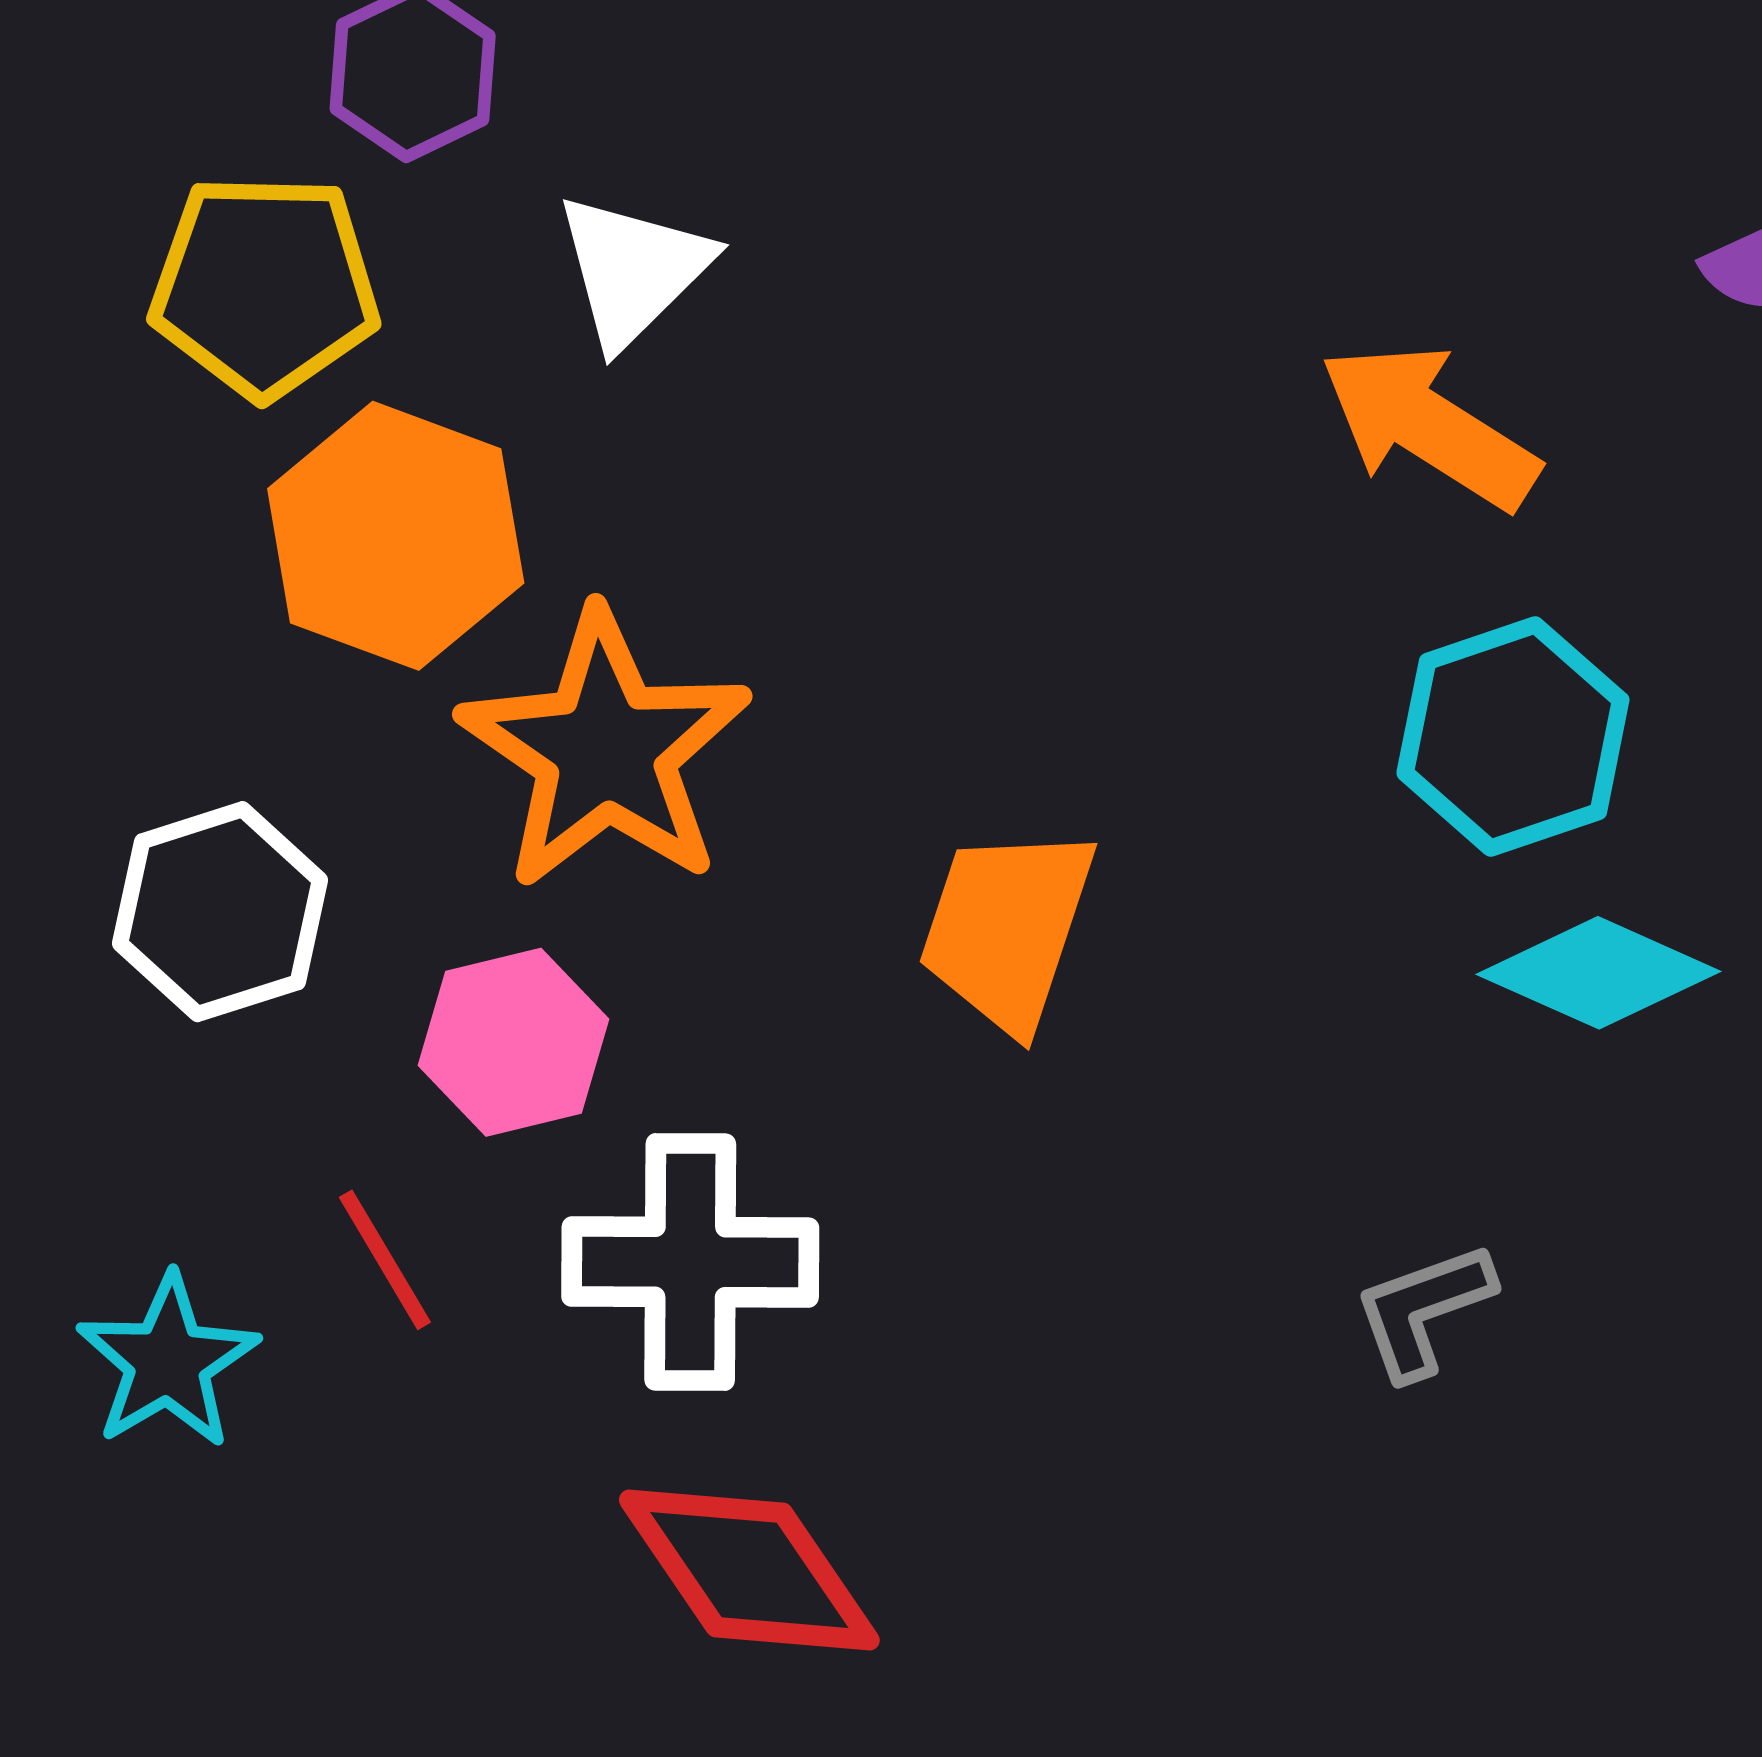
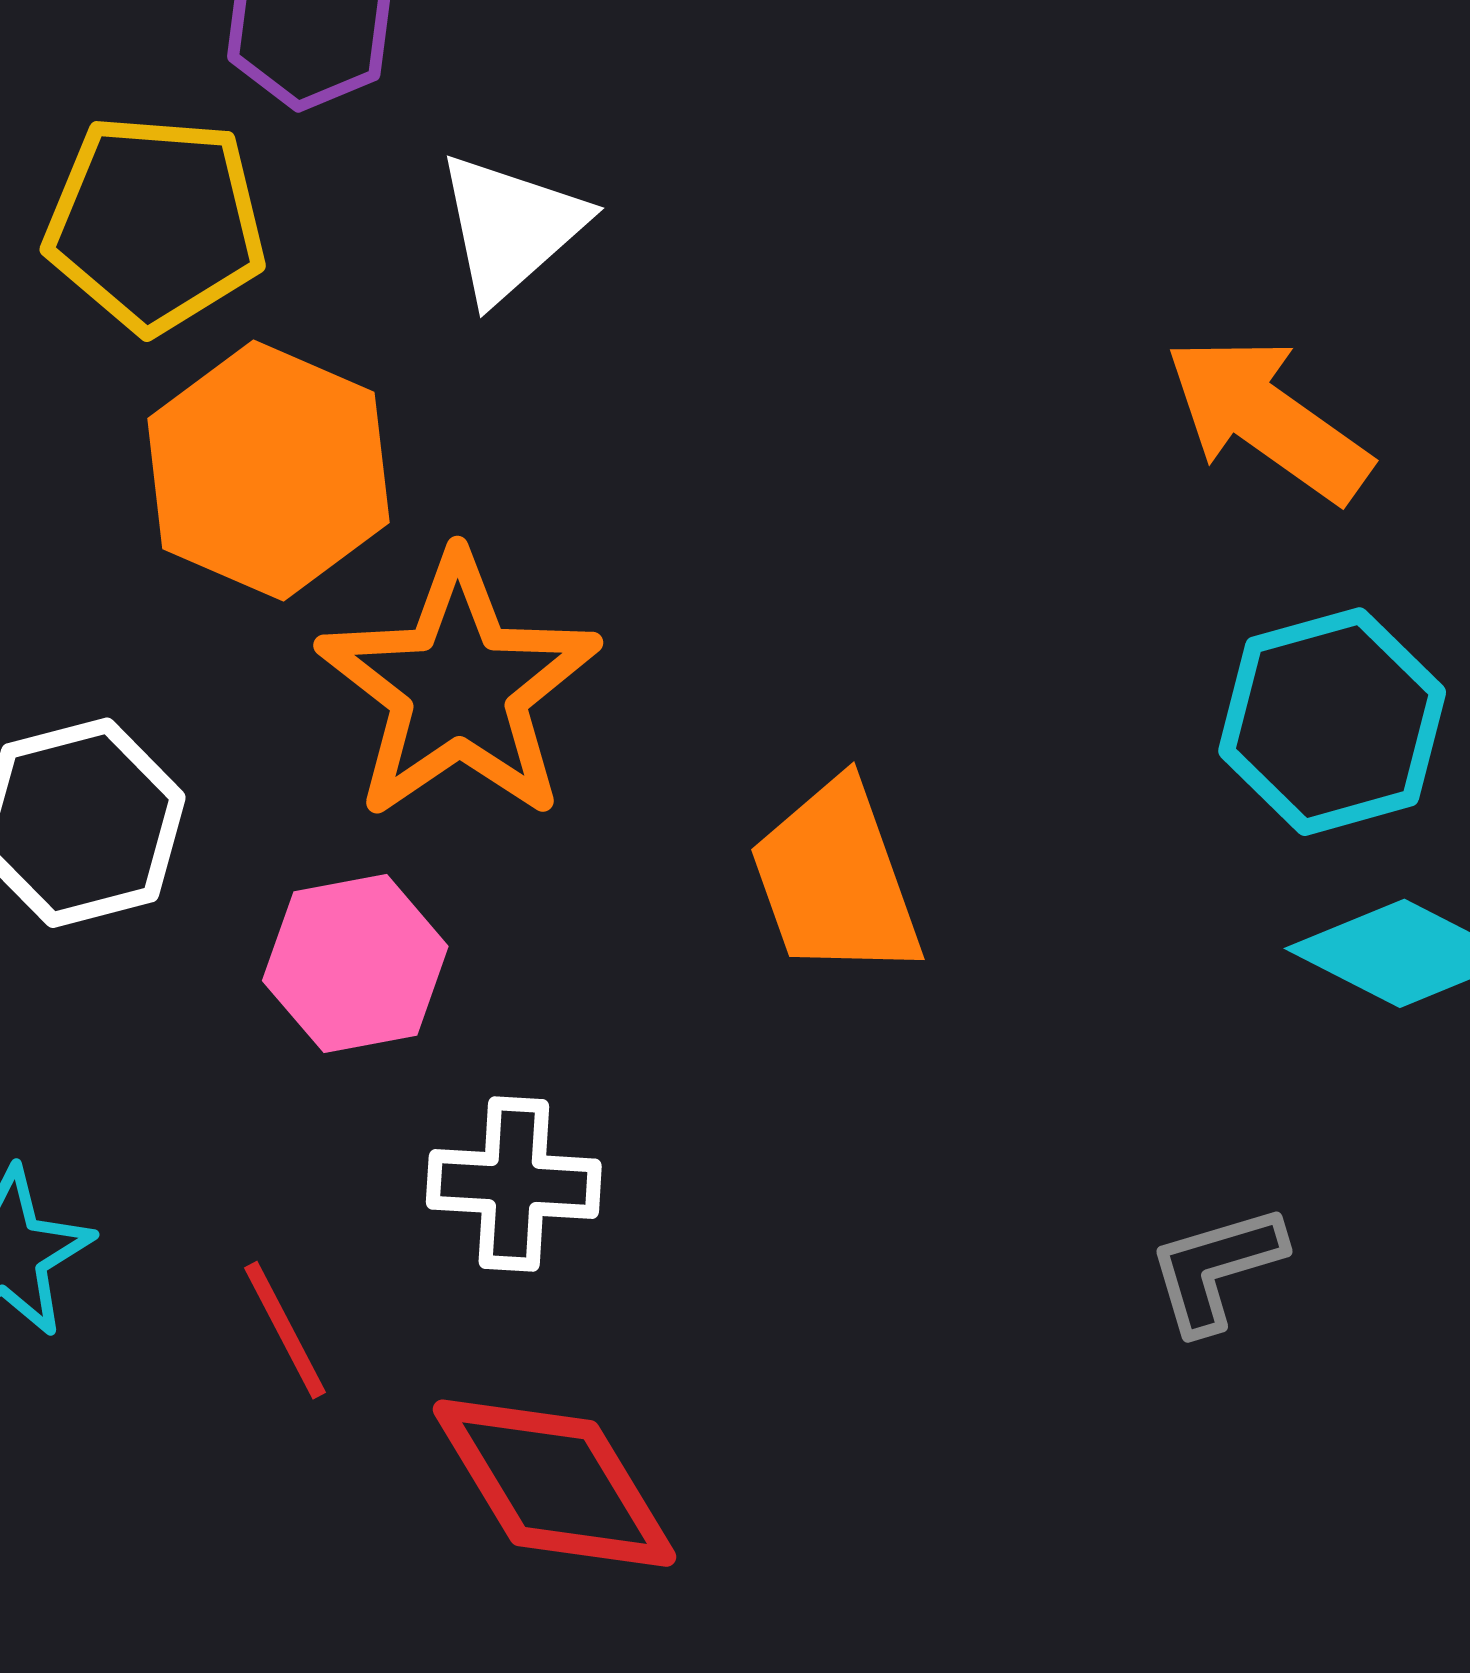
orange trapezoid: (1007, 928) -> (836, 880), turned -41
red line: (385, 1260) -> (285, 1330), moved
white cross: (690, 1262) -> (514, 1184), size x0.7

